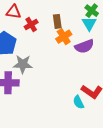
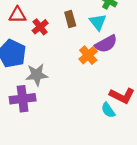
cyan triangle: (89, 24) -> (98, 22), moved
orange cross: (64, 37) -> (88, 55), moved

